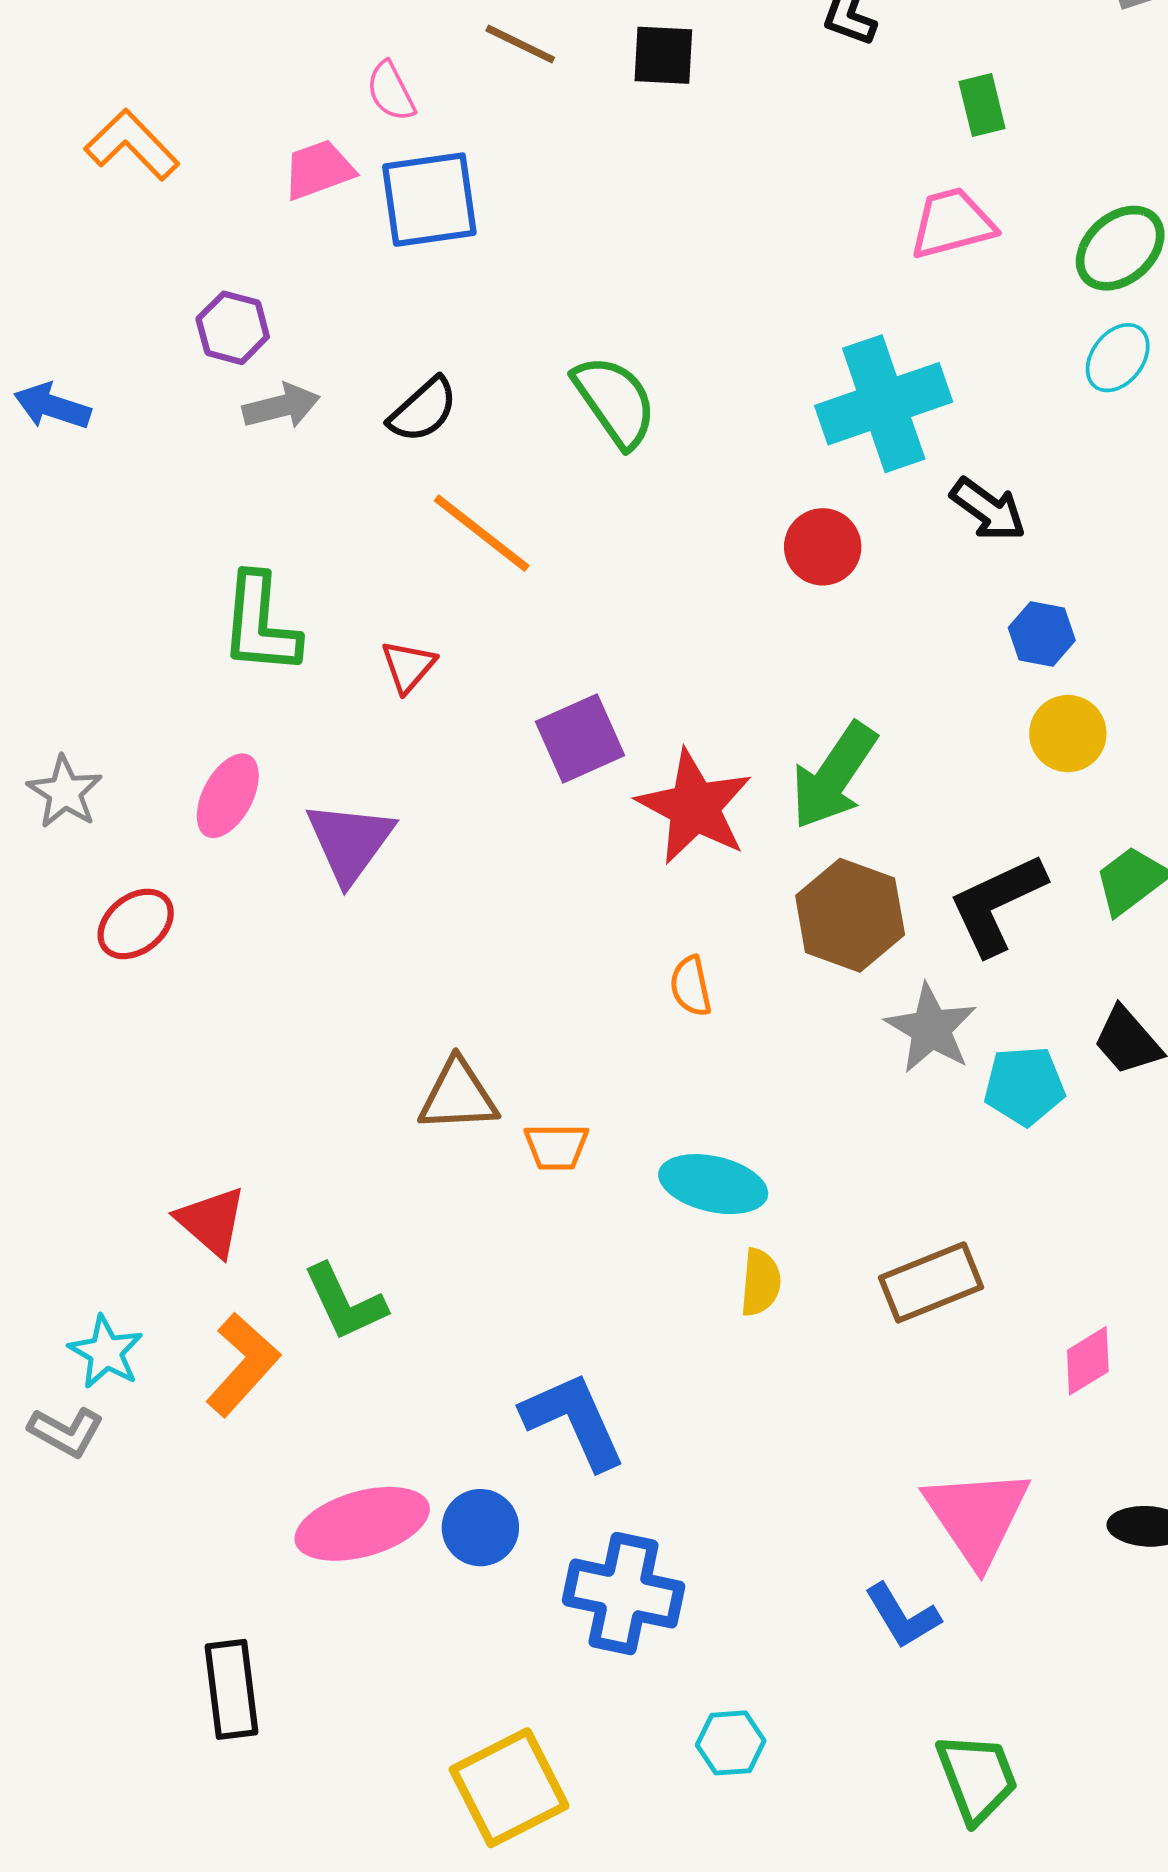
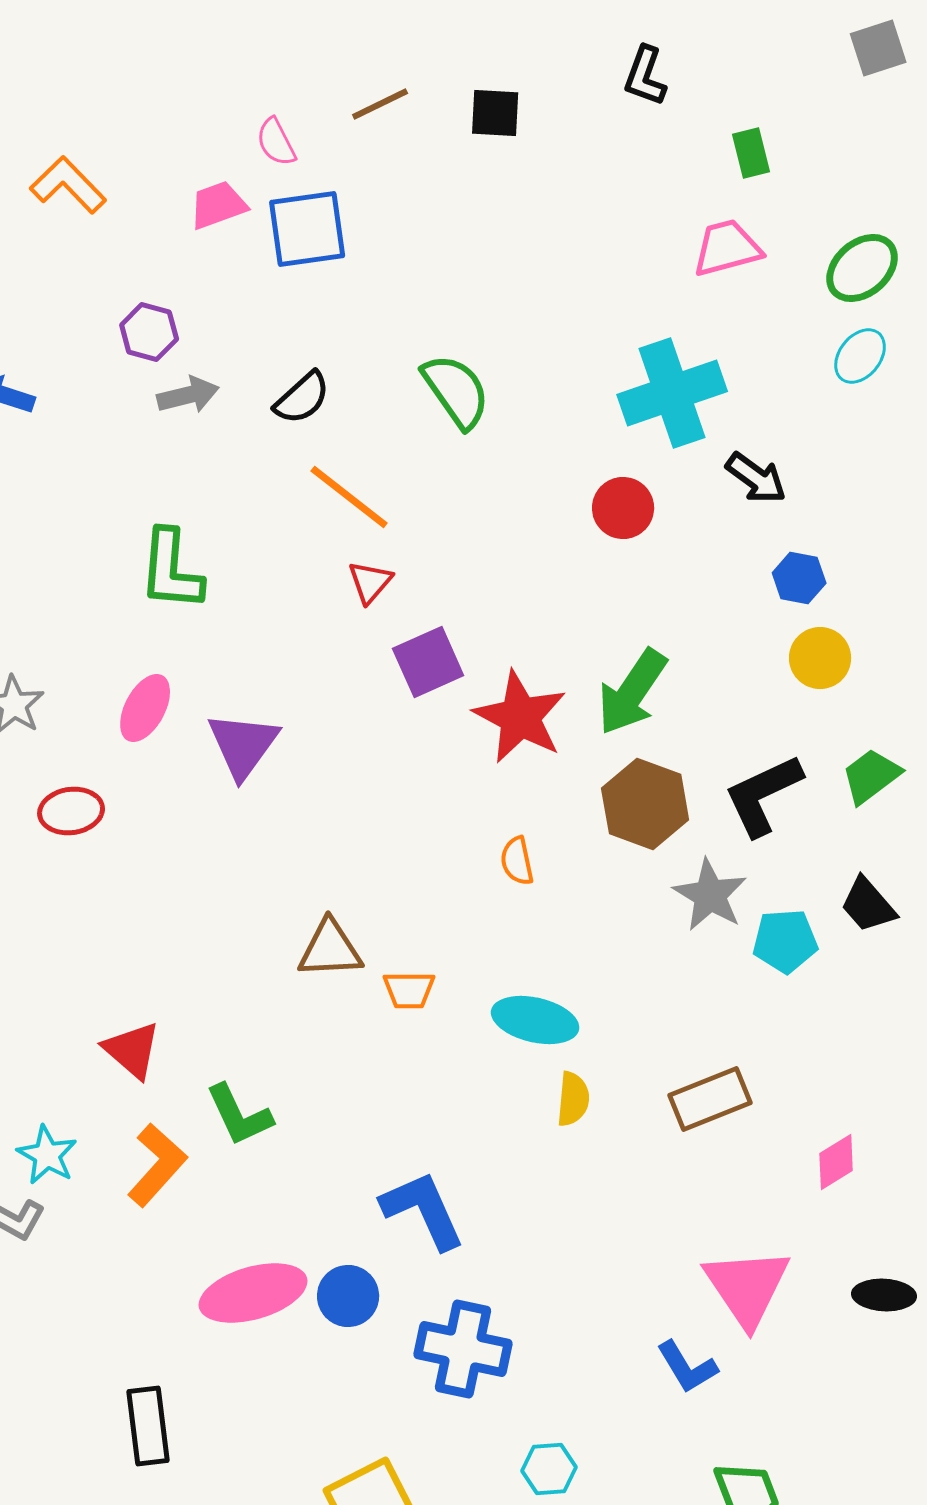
brown line: (520, 44) -> (380, 104), turned -52
red triangle: (408, 666) -> (370, 582), moved
red ellipse: (136, 924) -> (71, 811), turned 30

